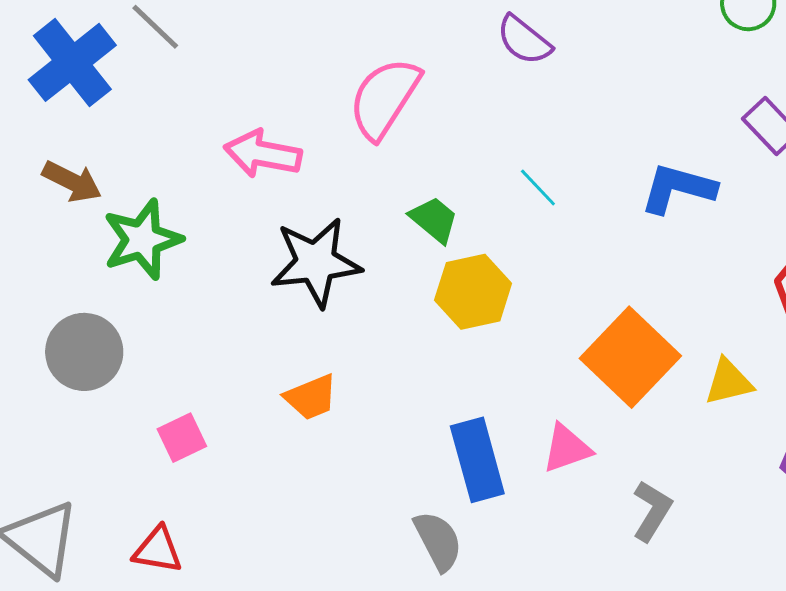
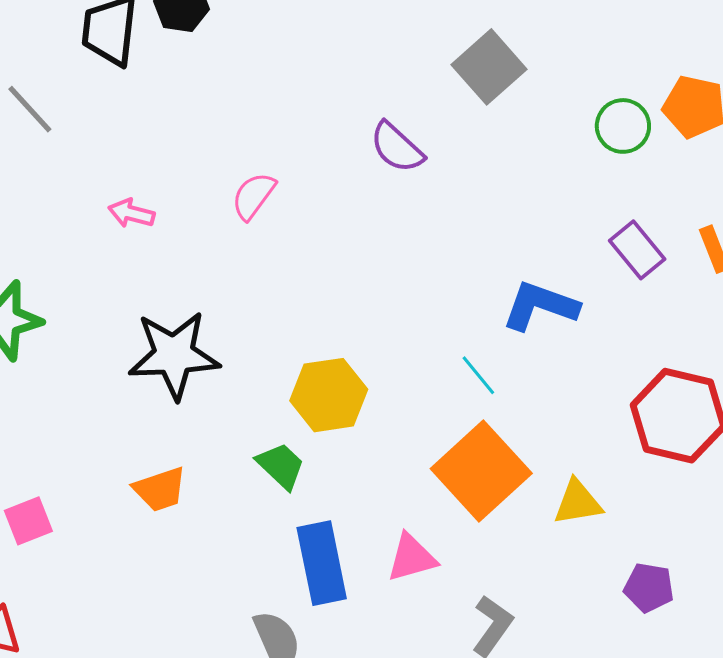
pink semicircle: (384, 98) -> (254, 196), size x0.6
pink arrow: (263, 154) -> (131, 213), moved, size x0.6
cyan line: (538, 188) -> (478, 375), moved
green trapezoid: (434, 220) -> (281, 466), moved

